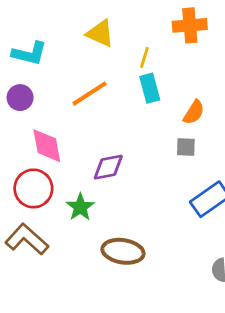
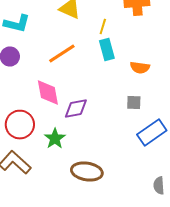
orange semicircle: (194, 112) -> (140, 68), turned 66
pink diamond: (47, 146) -> (48, 92), moved
gray square: (186, 147) -> (134, 102), moved

